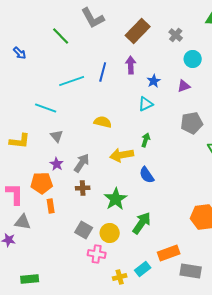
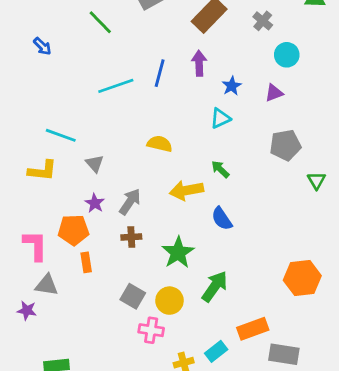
cyan line: (46, 108) -> (61, 135), moved
green arrow: (146, 140) -> (220, 169), turned -64

